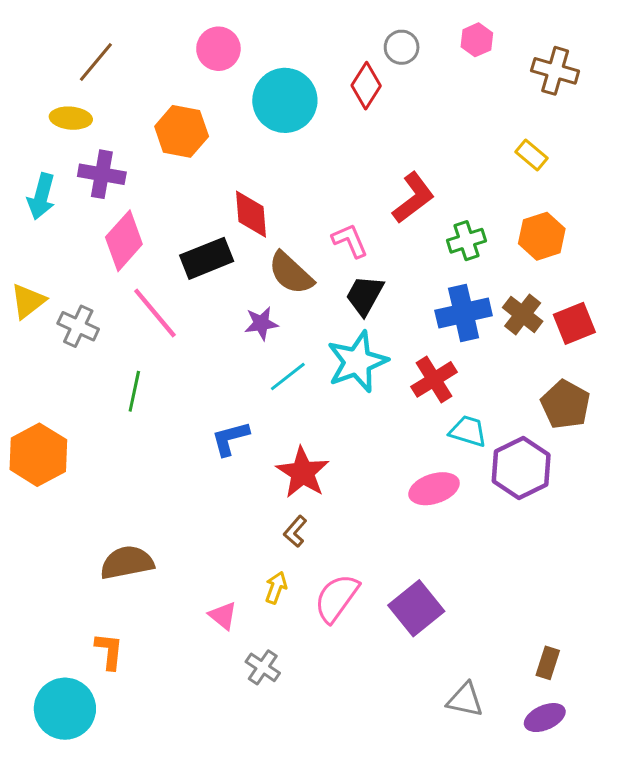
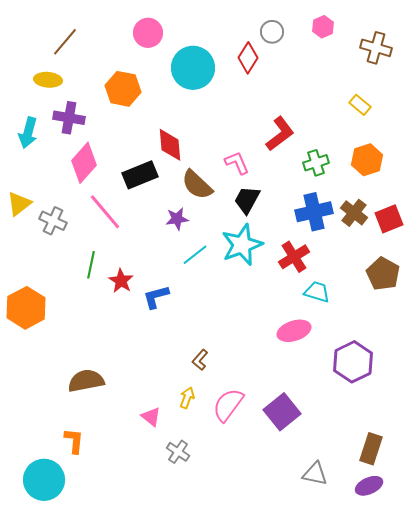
purple hexagon: (521, 468) -> (353, 362), moved
red star: (303, 472) -> (121, 281), moved, size x0.7
brown rectangle: (548, 663) -> (371, 449), size x1.4

